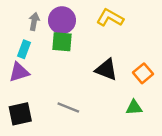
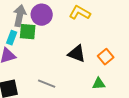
gray arrow: (34, 22) -> (20, 16), size x1.5
green square: (62, 42) -> (28, 32), moved

